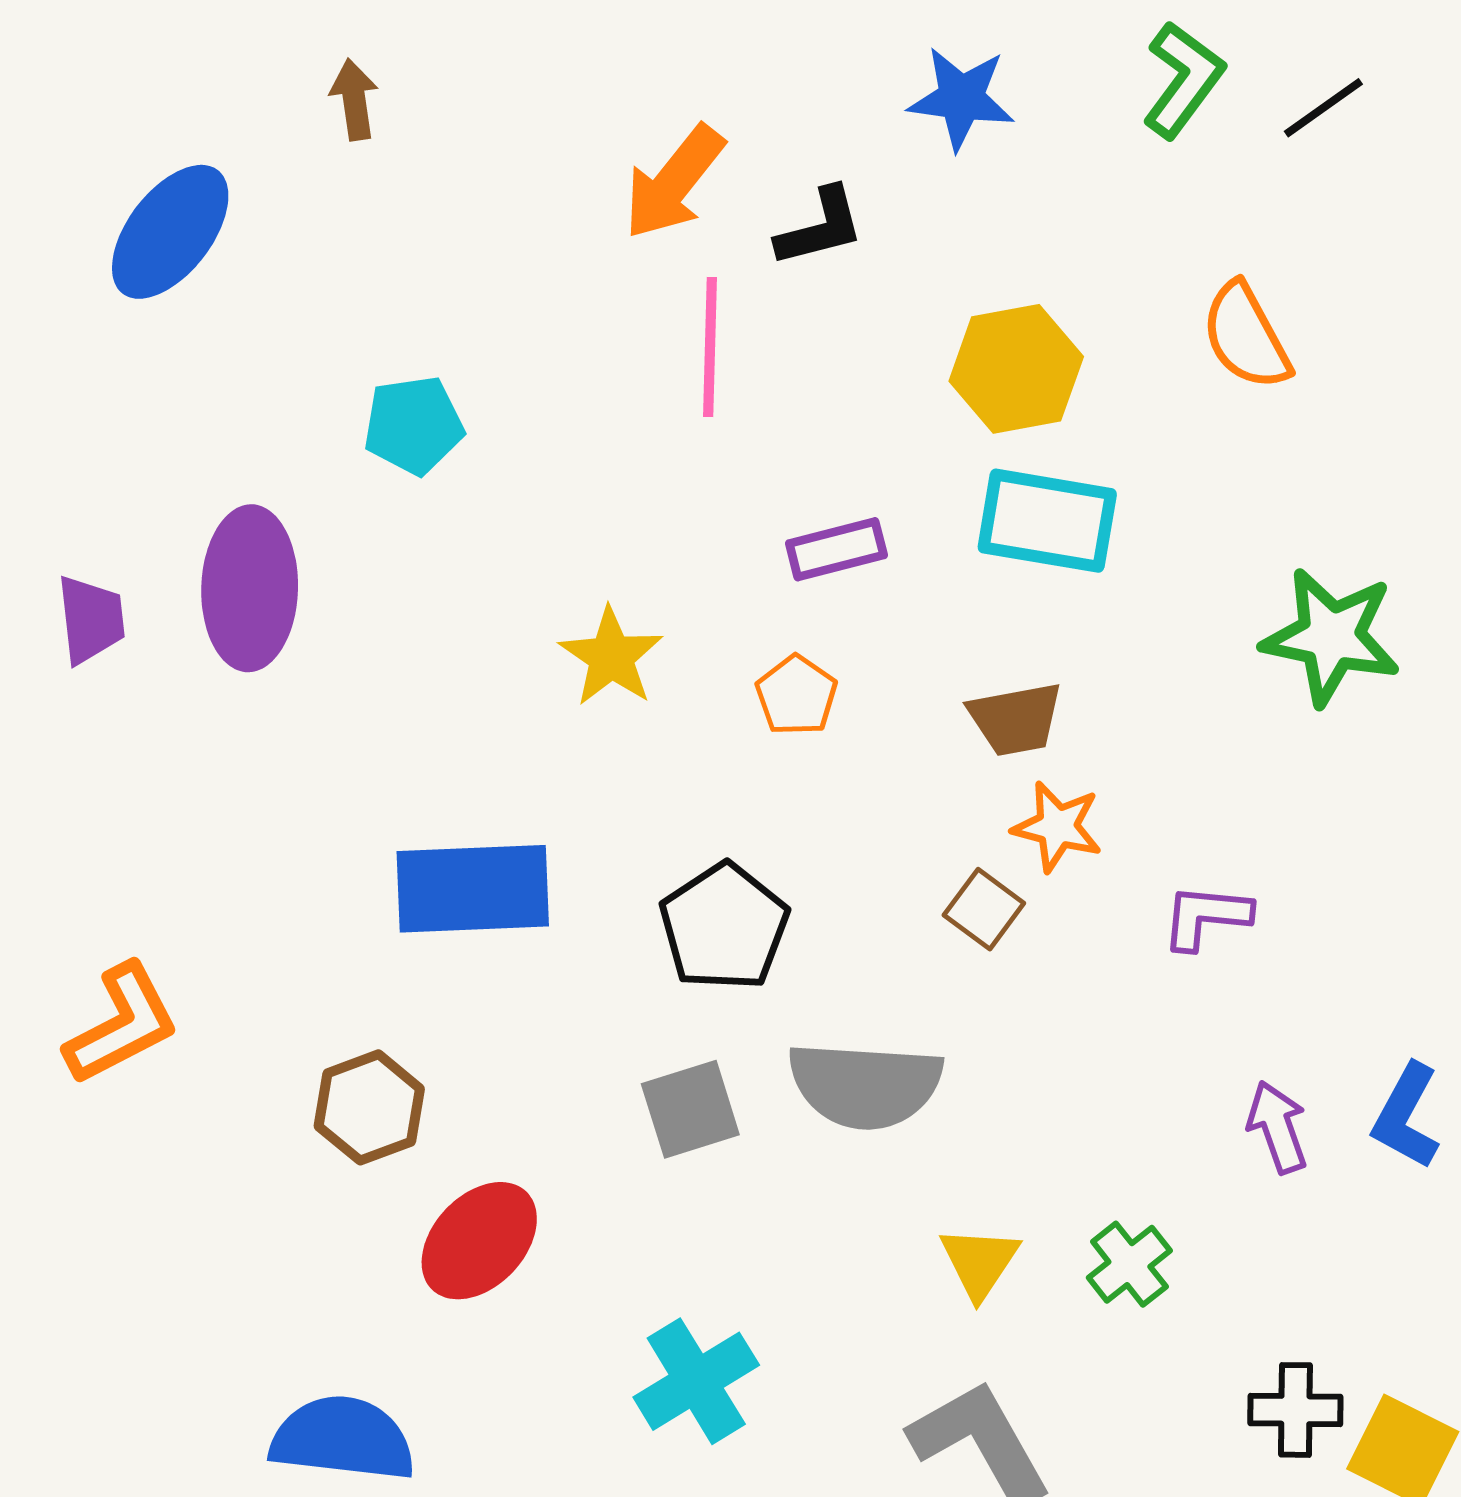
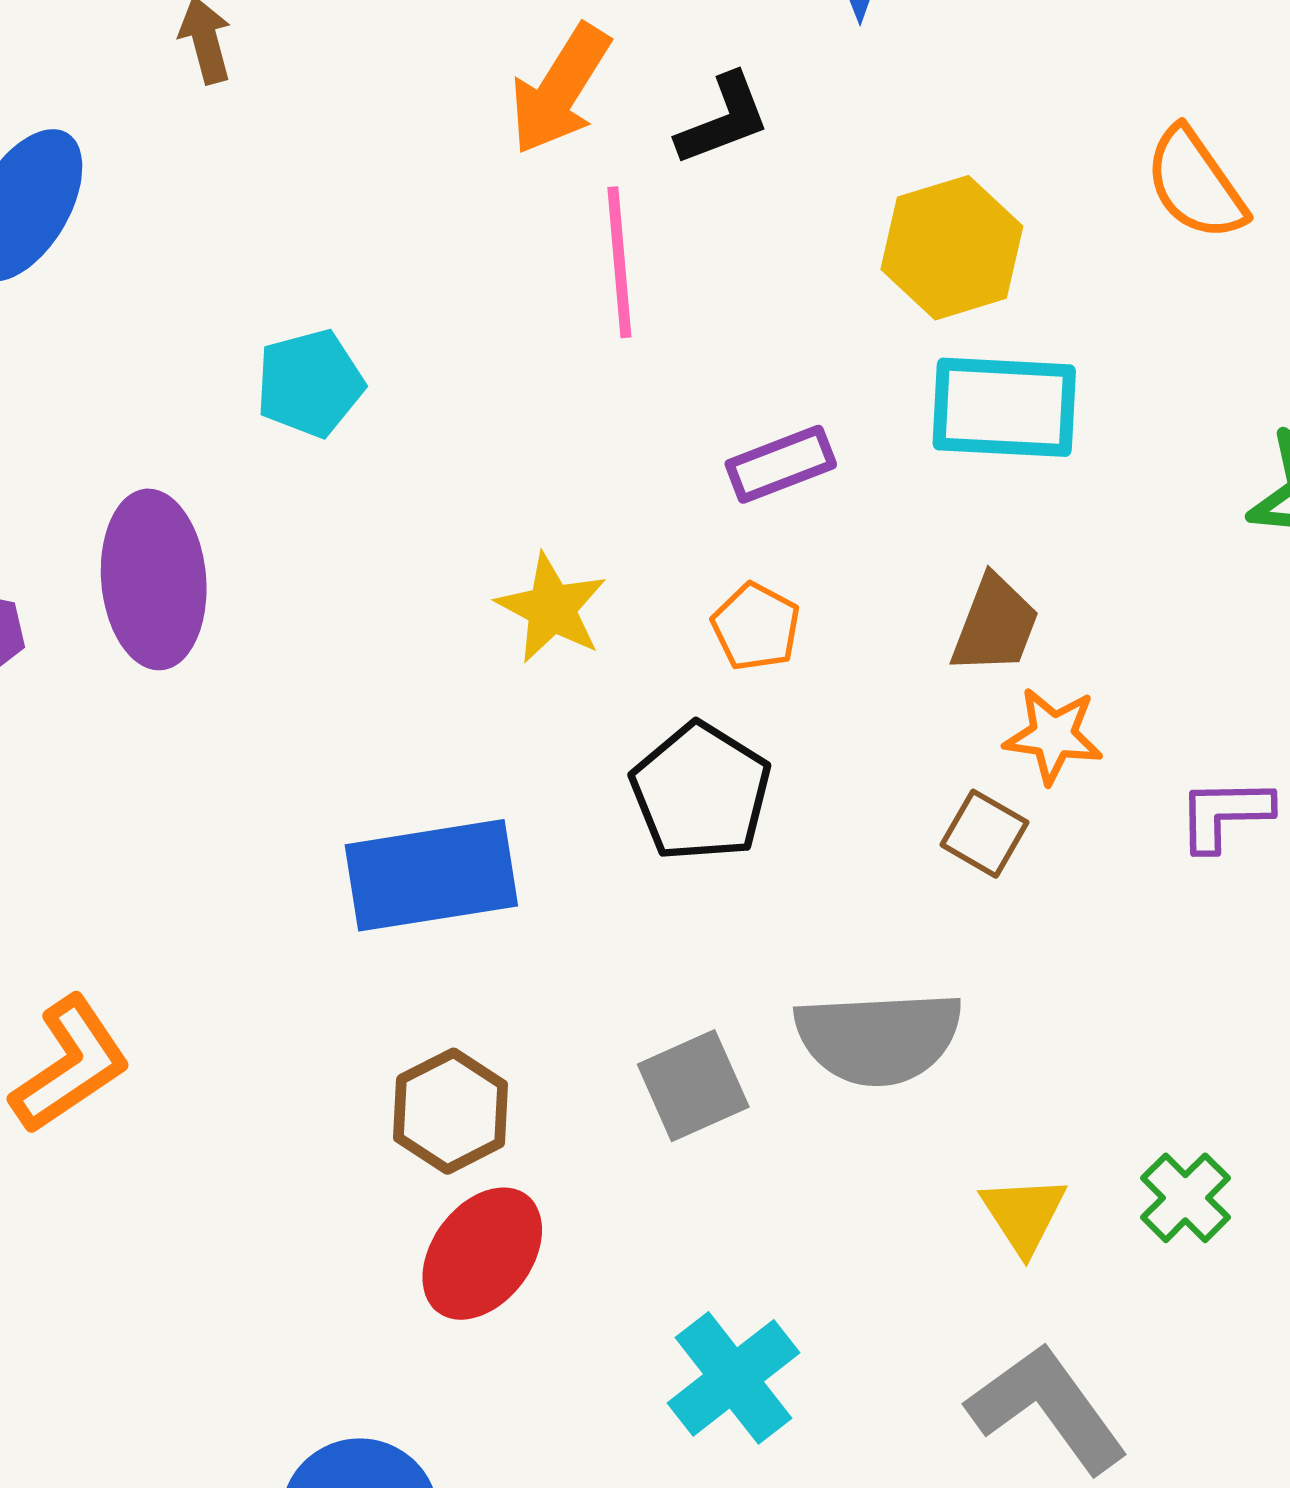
brown trapezoid: (1016, 719) -> (995, 625), turned -52
black pentagon: (724, 927) -> (701, 792), moved
brown hexagon: (369, 1107) -> (451, 1111), moved

